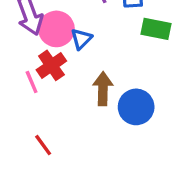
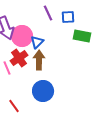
brown arrow: (103, 89) -> (39, 60), moved
blue circle: (136, 107) -> (43, 91), moved

